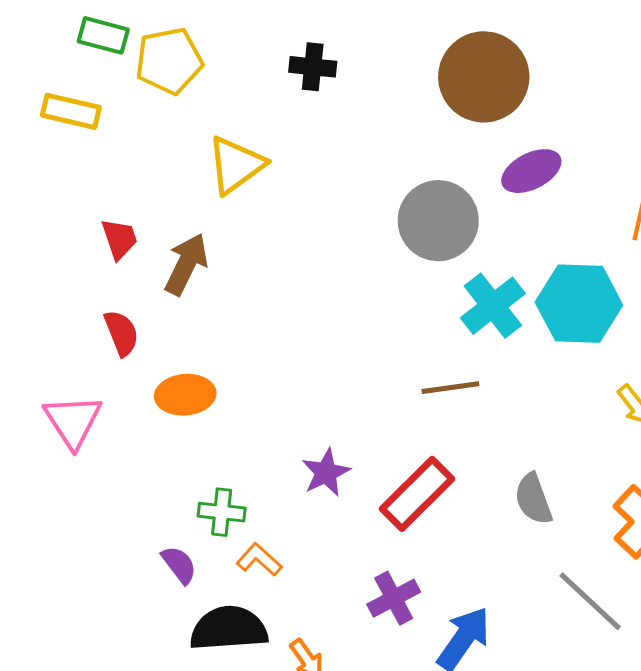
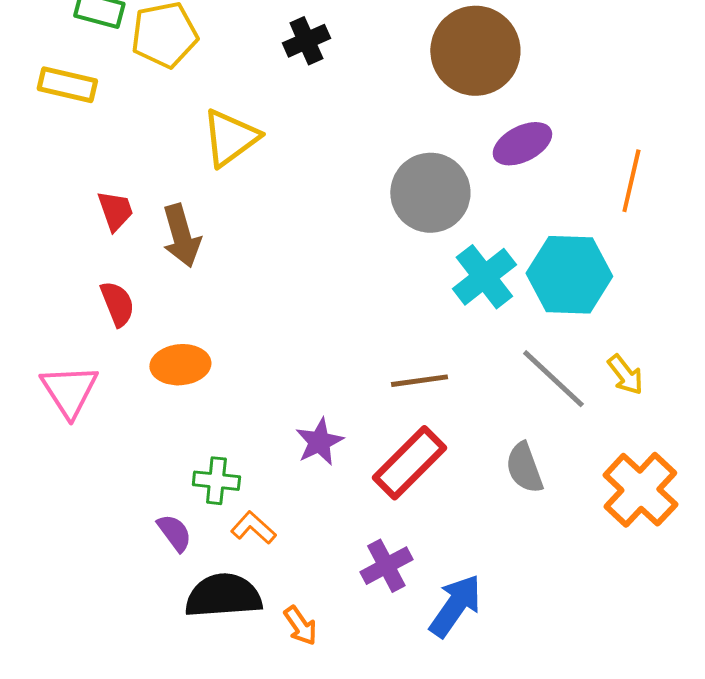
black cross: (313, 67) -> (306, 41), turned -30
brown arrow: (186, 264) -> (181, 236), turned 138
brown line: (450, 388) -> (419, 381), moved
gray line: (590, 601) -> (553, 379), moved

